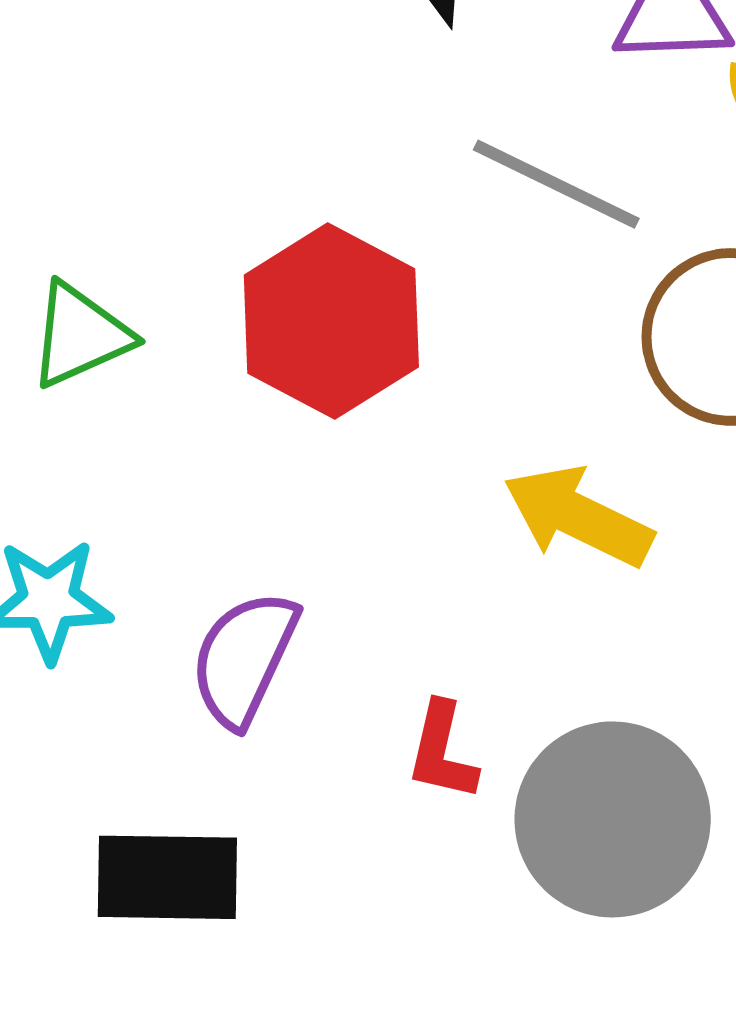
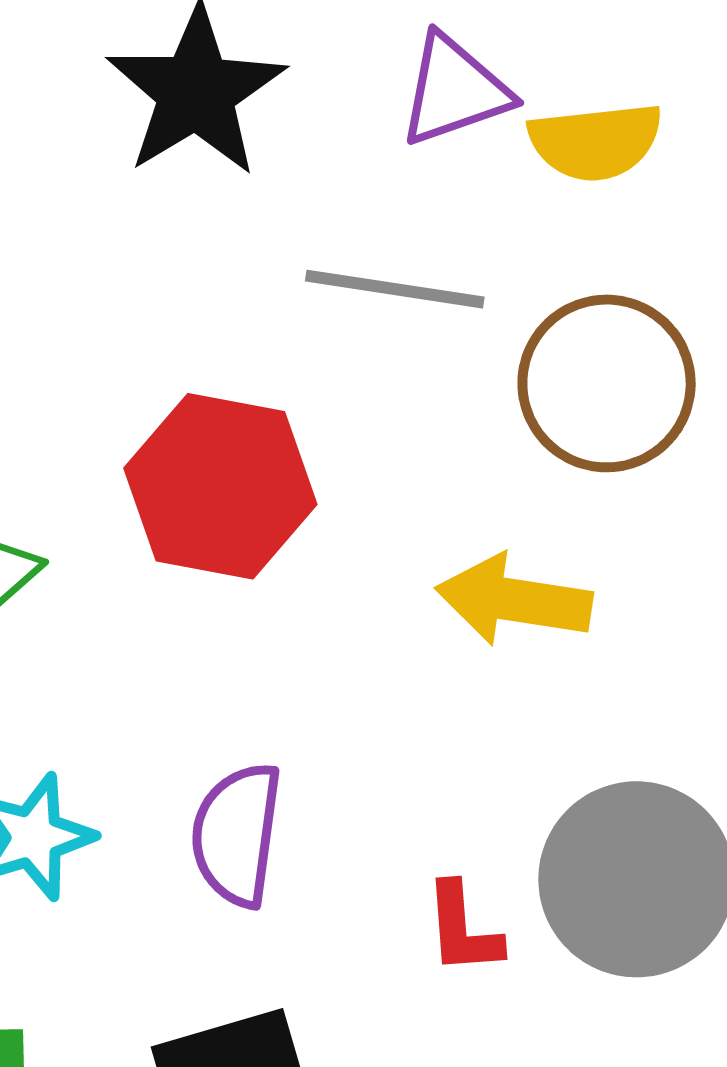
red L-shape: (442, 751) -> (463, 929), moved

